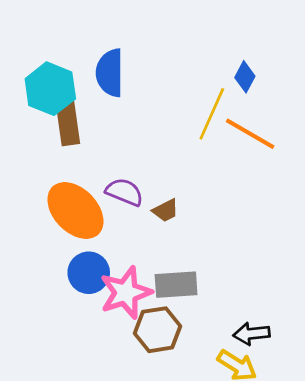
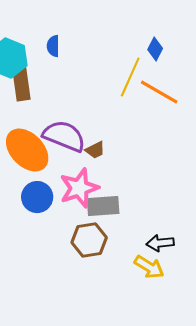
blue semicircle: (110, 73) -> (53, 46), size x0.6
purple semicircle: (124, 192) -> (64, 136), size x1.5
pink star: (126, 293) -> (79, 188), moved

